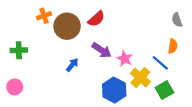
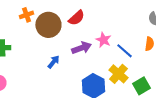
purple arrow: (102, 50) -> (81, 48), turned -54
pink star: (125, 59) -> (103, 40), moved
blue line: (160, 63) -> (124, 51), moved

